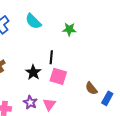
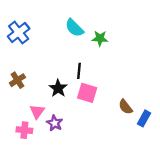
cyan semicircle: (33, 21) -> (74, 28), moved
pink triangle: (49, 104) -> (37, 112), moved

